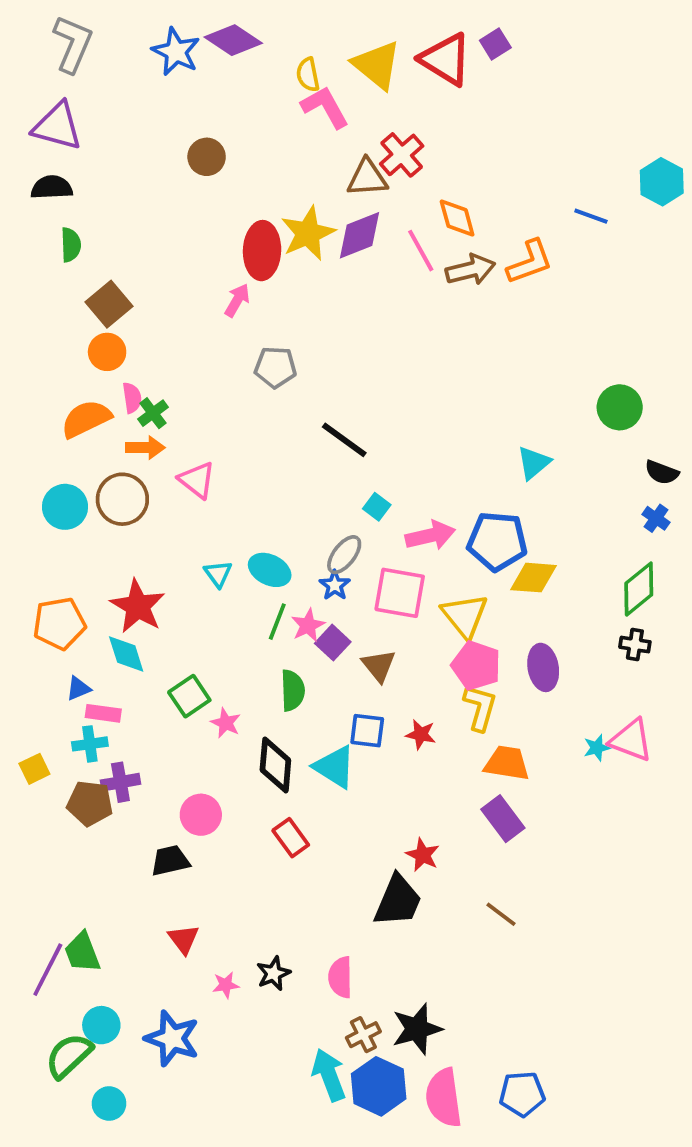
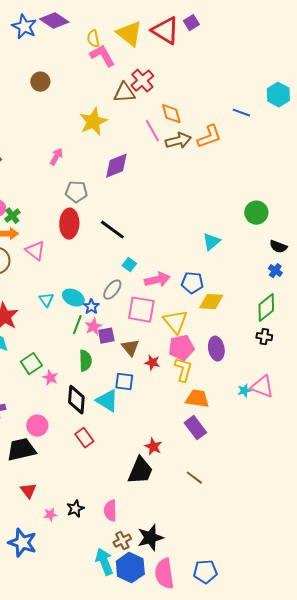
purple diamond: (360, 235) -> (116, 166), moved
red ellipse: (262, 251) -> (69, 224), moved
blue pentagon: (497, 541) -> (192, 283), size x0.7
blue star: (335, 585) -> (91, 307), moved
purple square: (333, 643) -> (106, 336), turned 36
pink pentagon: (476, 666) -> (181, 348), turned -30
red star: (421, 734) -> (152, 363), moved
black trapezoid: (170, 861) -> (21, 450), size x1.4

